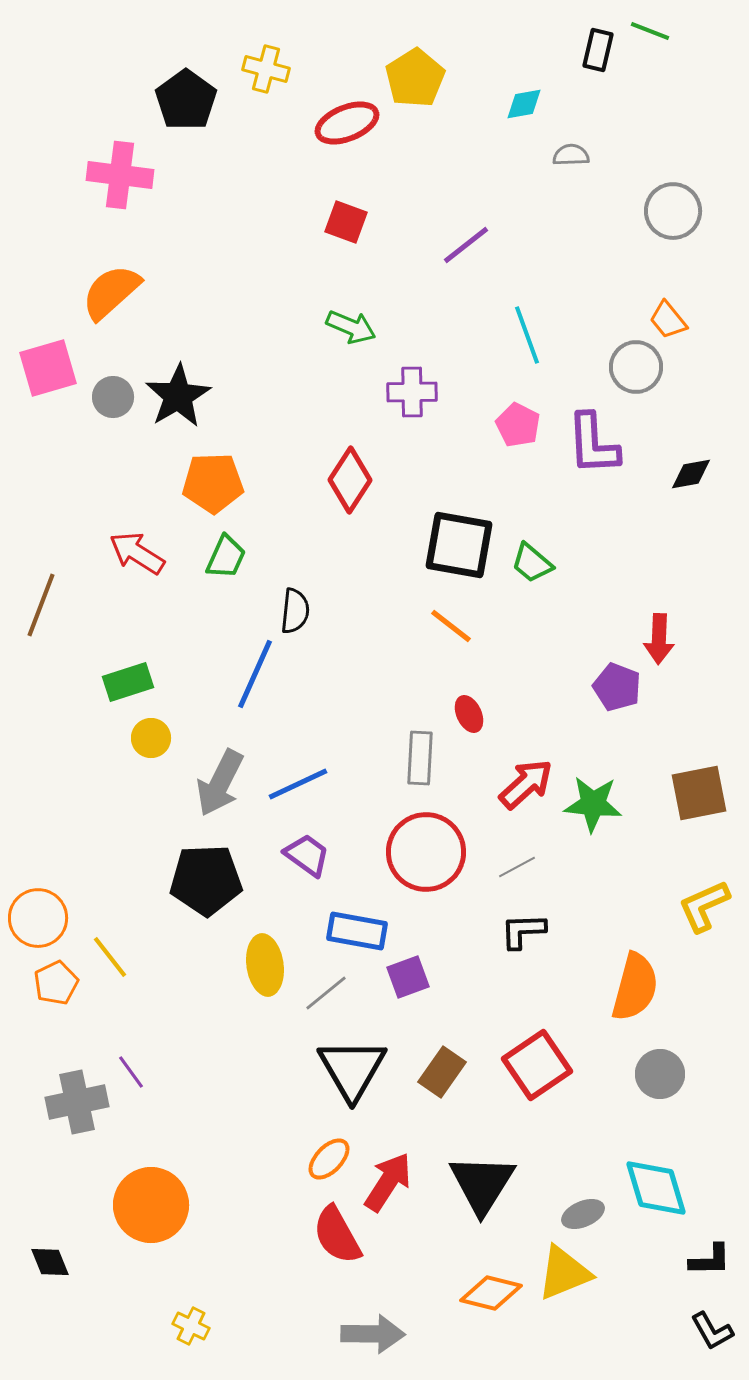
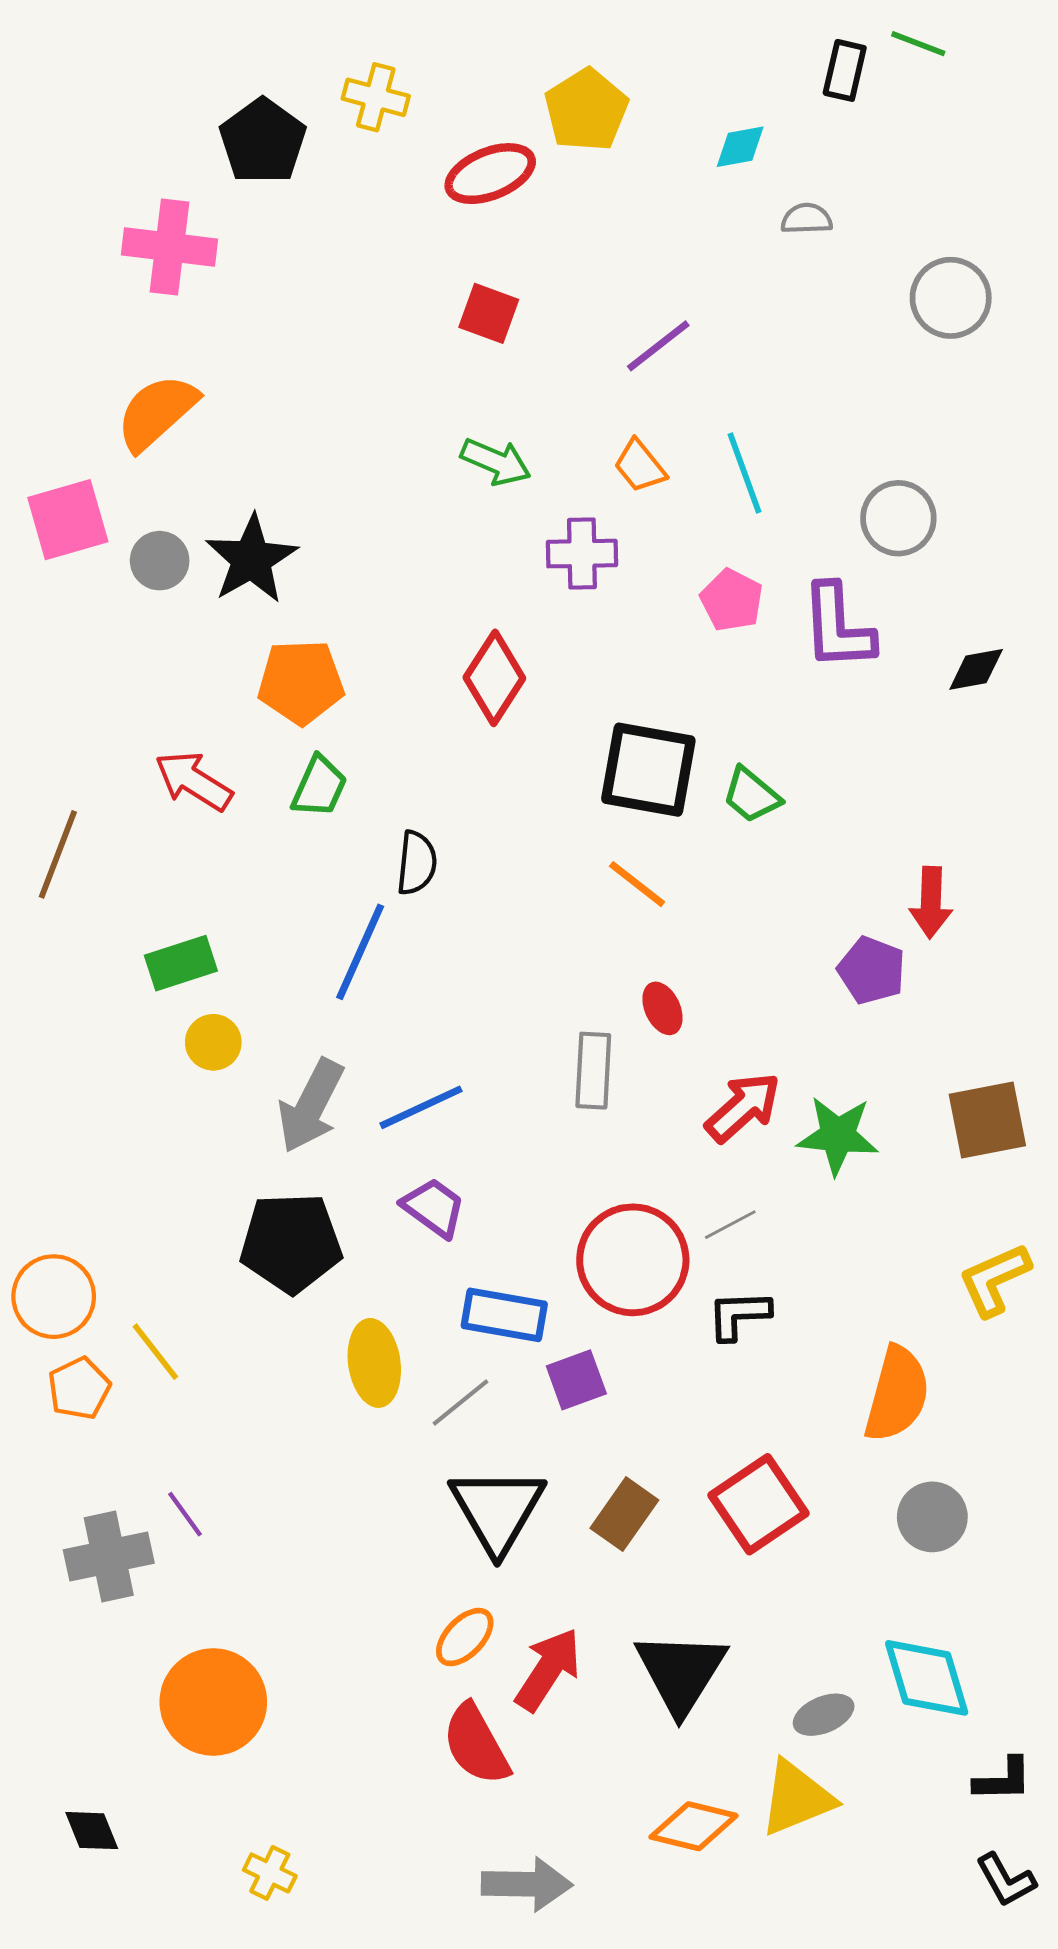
orange trapezoid: (668, 320) -> (640, 466), moved
red circle: (426, 852) -> (633, 1260), moved
black diamond: (50, 1262) -> (92, 1831), moved

